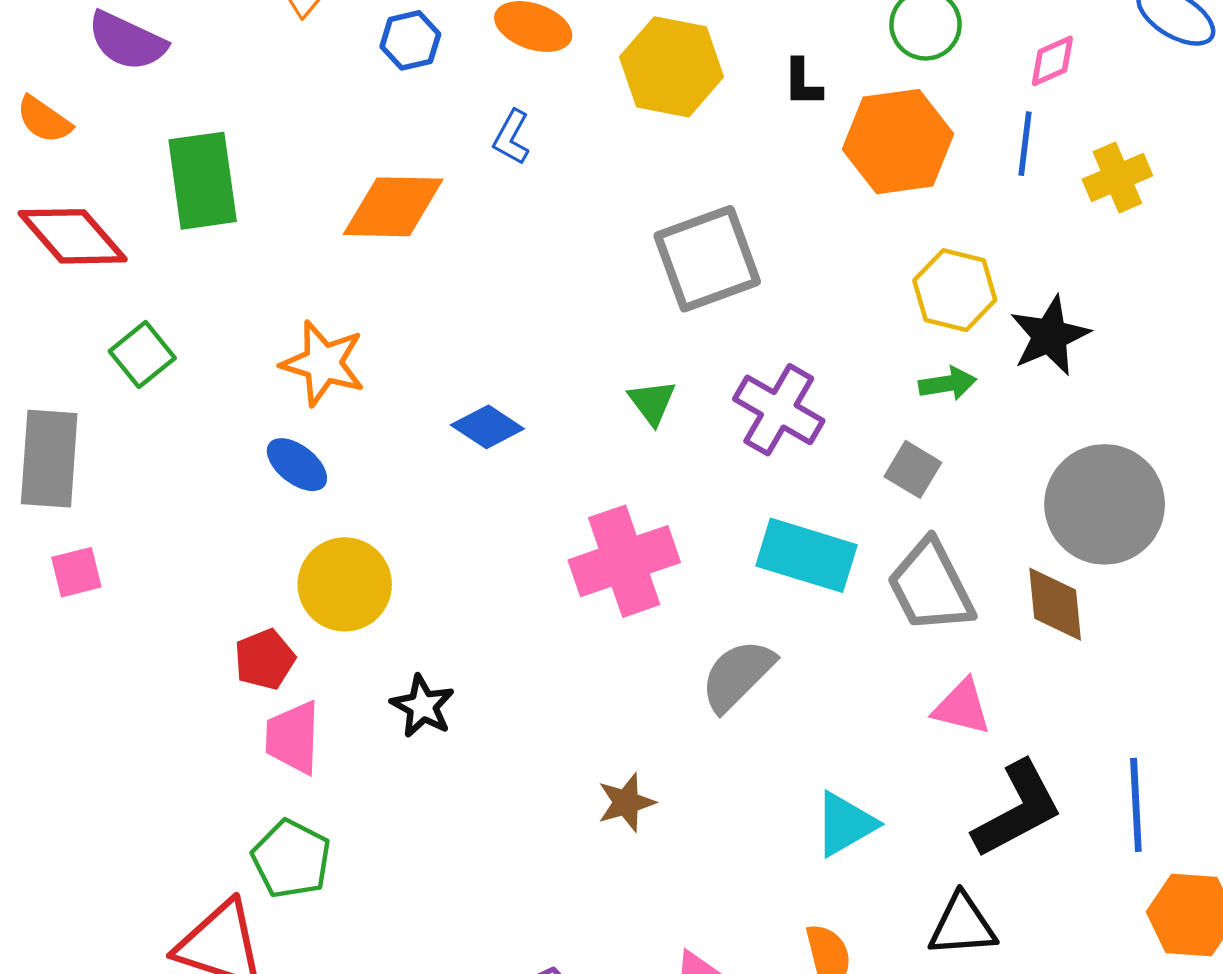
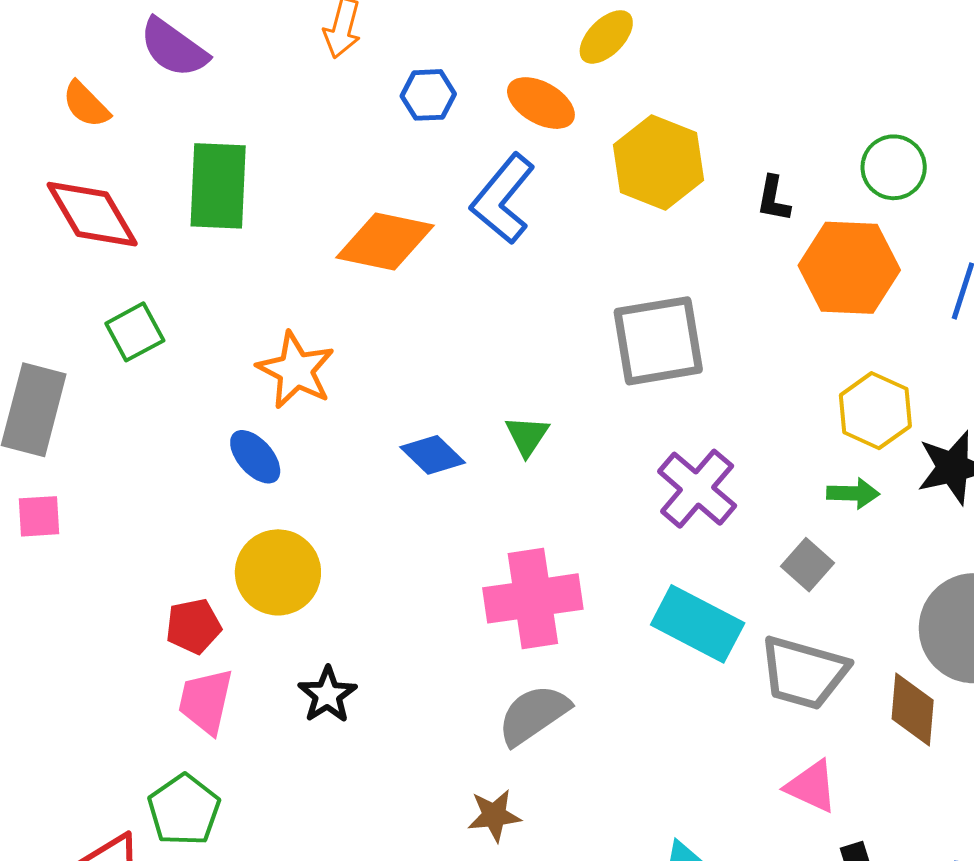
blue L-shape: (511, 137) -> (503, 199), size x1.8
green triangle: (652, 402) -> (527, 436), moved
gray trapezoid: (931, 586) -> (804, 673), turned -58
gray semicircle: (737, 675) -> (534, 715), moved

